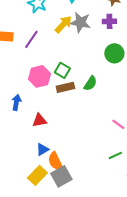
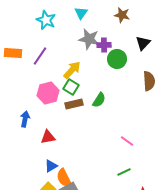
purple cross: (109, 21) -> (104, 45), moved
yellow arrow: (63, 24) -> (72, 70), moved
green circle: (114, 53) -> (117, 59), moved

